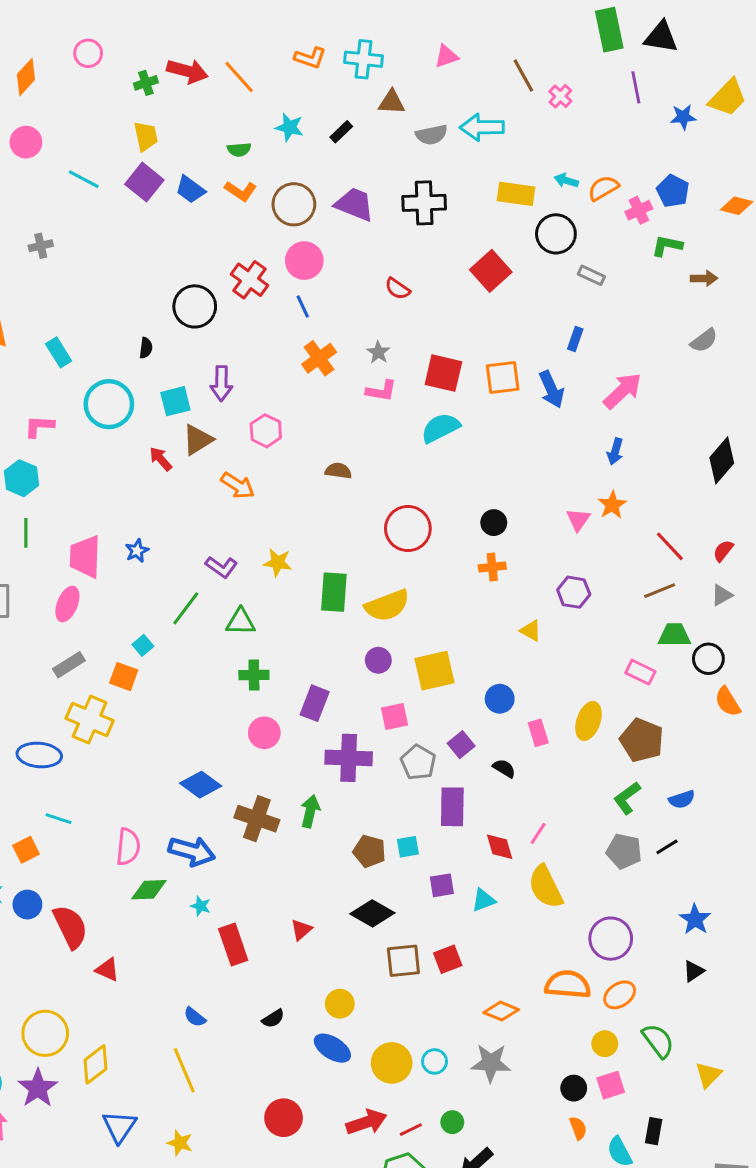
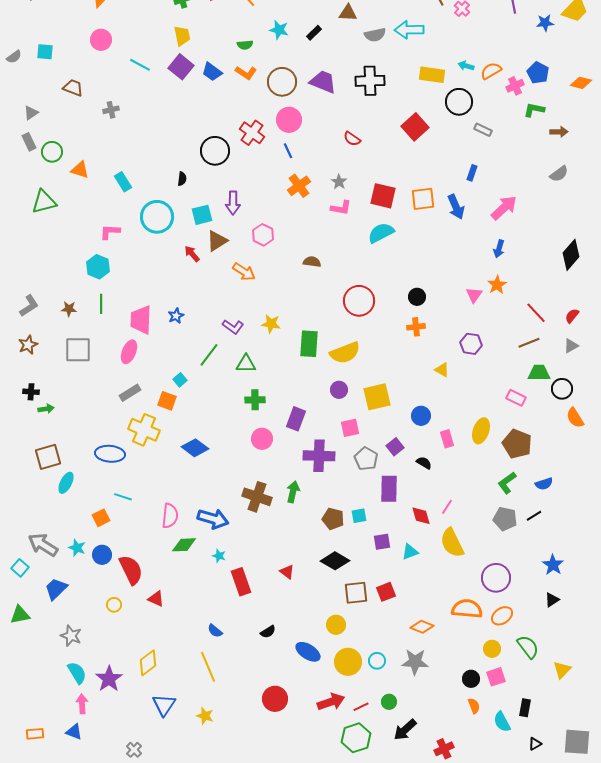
blue diamond: (201, 785) -> (195, 448), moved
red triangle: (301, 930) -> (287, 572), turned -42
yellow circle: (340, 1004) -> (336, 625), moved
yellow circle: (45, 1033) -> (114, 605), moved, size x0.5

